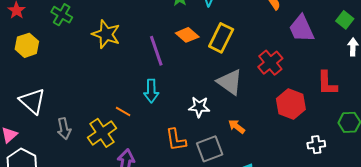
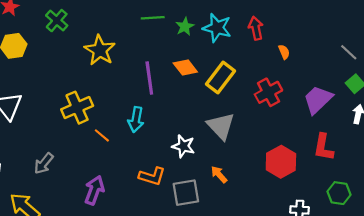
purple trapezoid: (302, 29) -> (318, 100), moved, turned 60
red cross: (270, 63) -> (268, 92), moved
gray arrow: (64, 129) -> (44, 163), moved, turned 40
yellow cross: (102, 133) -> (77, 108), moved
orange L-shape: (176, 140) -> (152, 176), turned -75

